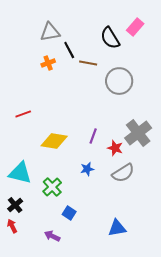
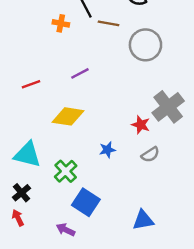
orange cross: (48, 63) -> (61, 23), turned 32
purple line: (93, 136) -> (80, 73), moved, turned 42
gray semicircle: (123, 173) -> (150, 155), size x0.7
blue square: (69, 213) -> (86, 202), size x1.6

